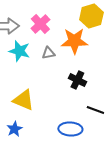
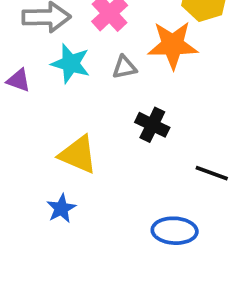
black cross: (77, 80) -> (152, 125), moved
blue ellipse: (70, 129) -> (175, 231), moved

